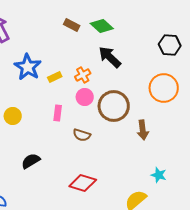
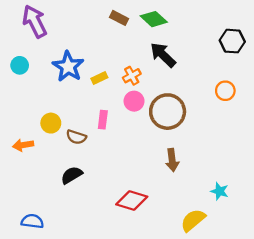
orange circle: (164, 88) -> (225, 91), size x0.6
brown arrow: (143, 130) -> (172, 160), moved
brown semicircle: (82, 135) -> (76, 137), moved

